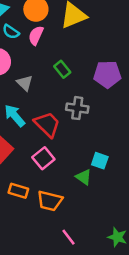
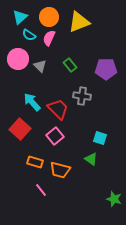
gray triangle: (25, 83) -> (40, 66), moved
green triangle: (84, 177) -> (91, 159), moved
pink line: (69, 237) -> (41, 190), moved

